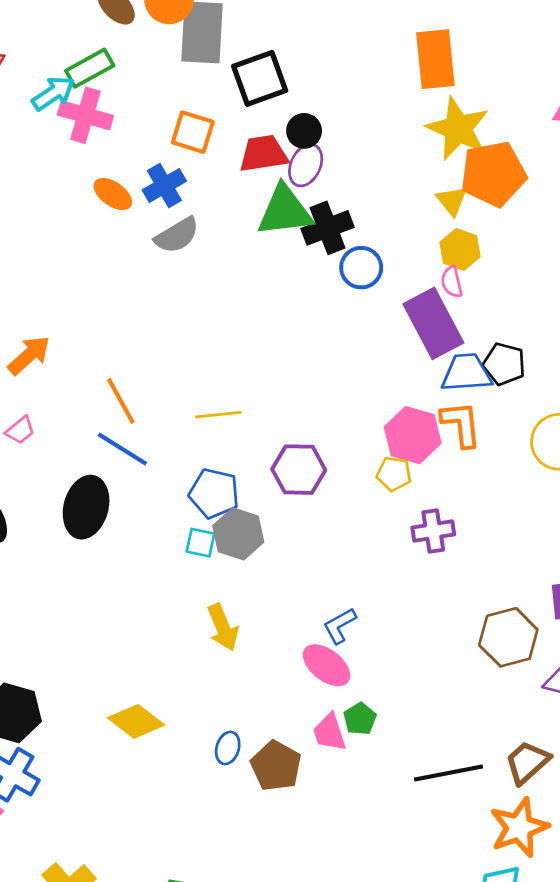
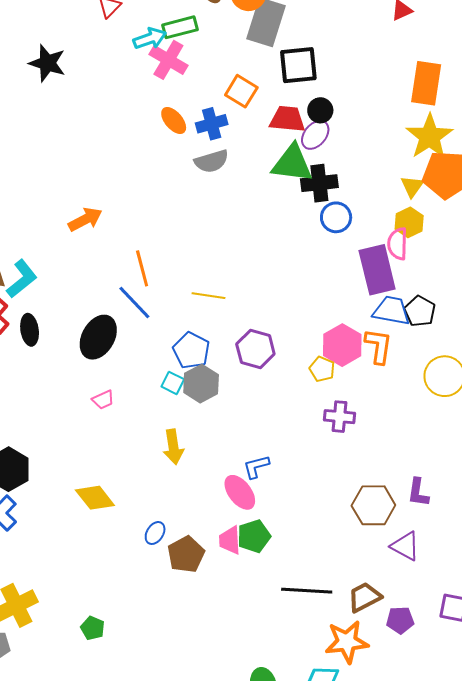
pink semicircle: (452, 282) -> (398, 244), size x1.4
pink trapezoid: (20, 430) -> (103, 400), moved
green pentagon: (360, 719) -> (254, 536), size x1.4

